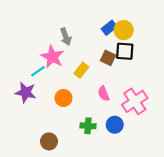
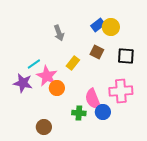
black square: (125, 51) -> (126, 56), moved
pink star: (52, 57) -> (47, 76), moved
pink semicircle: (104, 94) -> (93, 99), moved, size x1.5
pink cross: (135, 101) -> (121, 91), turned 30

